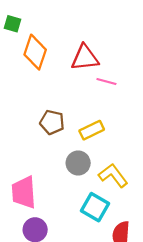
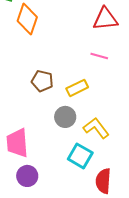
red triangle: (85, 58) -> (105, 19), moved
pink line: (106, 81) -> (99, 56), moved

